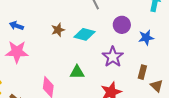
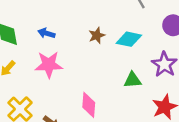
green triangle: (77, 72) -> (133, 80), moved

